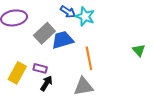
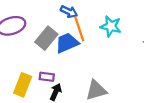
cyan star: (85, 16) -> (111, 26), moved
orange line: (89, 58) -> (79, 29), moved

